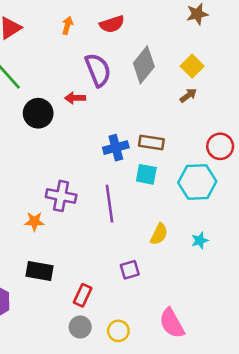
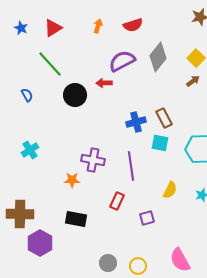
purple semicircle: (98, 70) -> (122, 61), turned -96
brown rectangle: (151, 142) -> (164, 118), turned 54
red rectangle: (83, 295) -> (117, 201), moved

